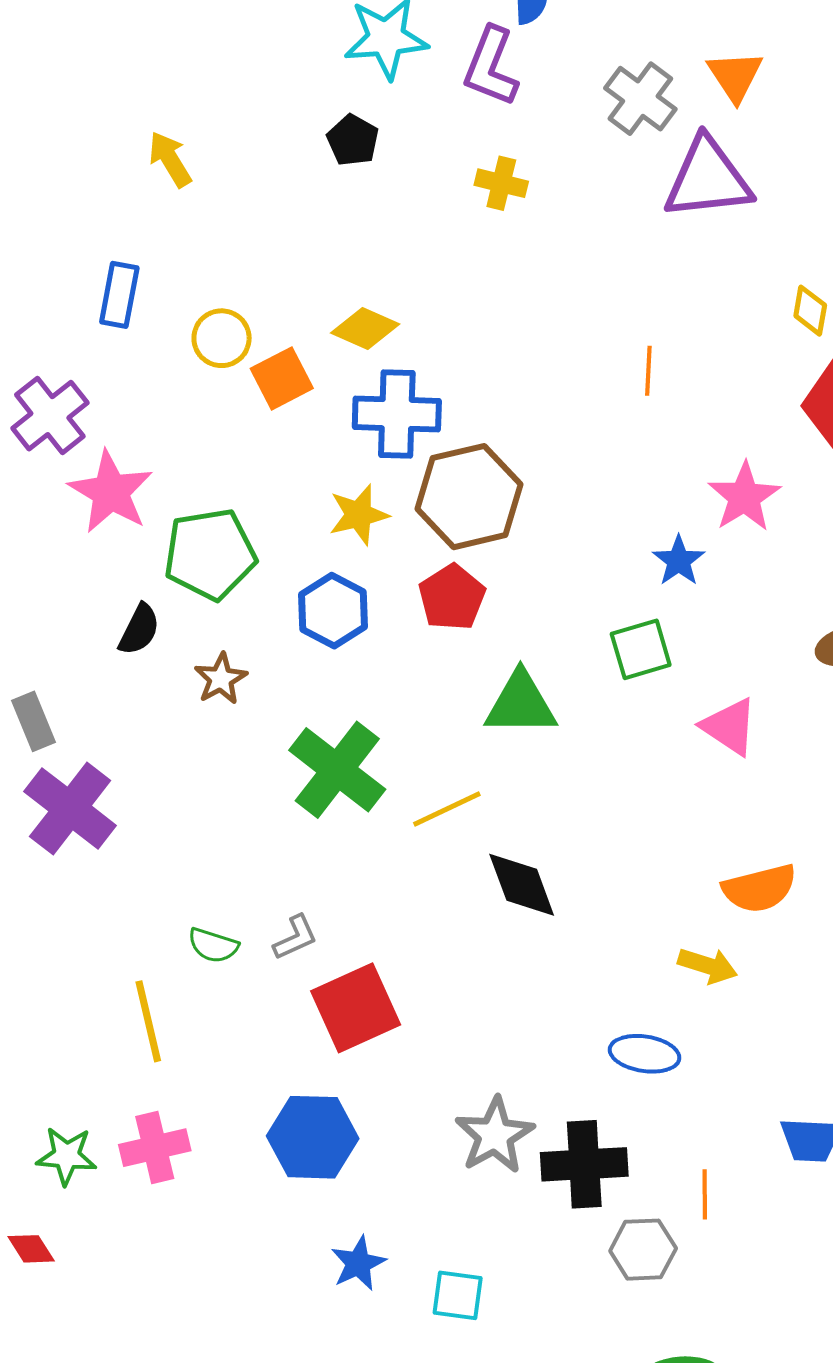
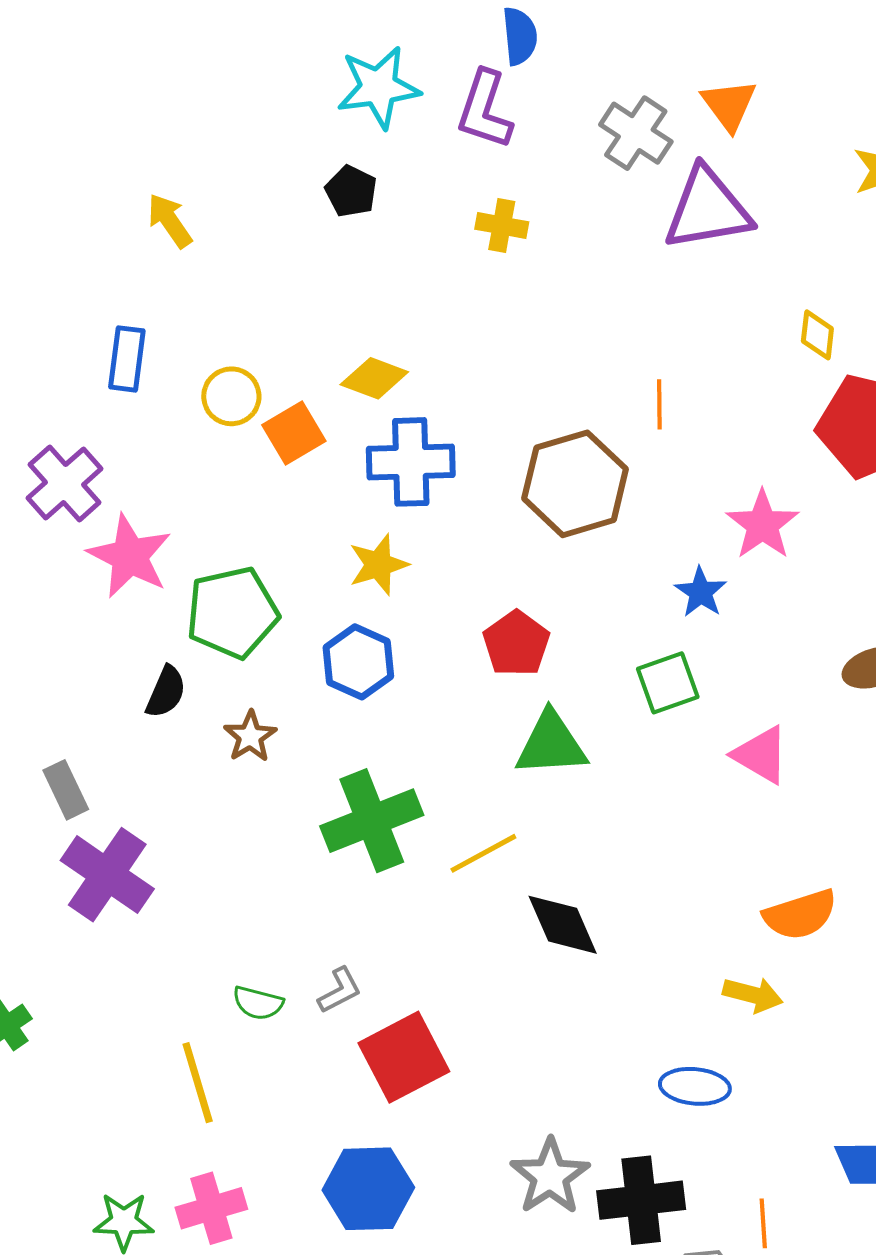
brown hexagon: (469, 497) -> (575, 484), moved
red pentagon: (452, 597) -> (516, 644), moved
green cross: (337, 770) -> (372, 821), turned 34

